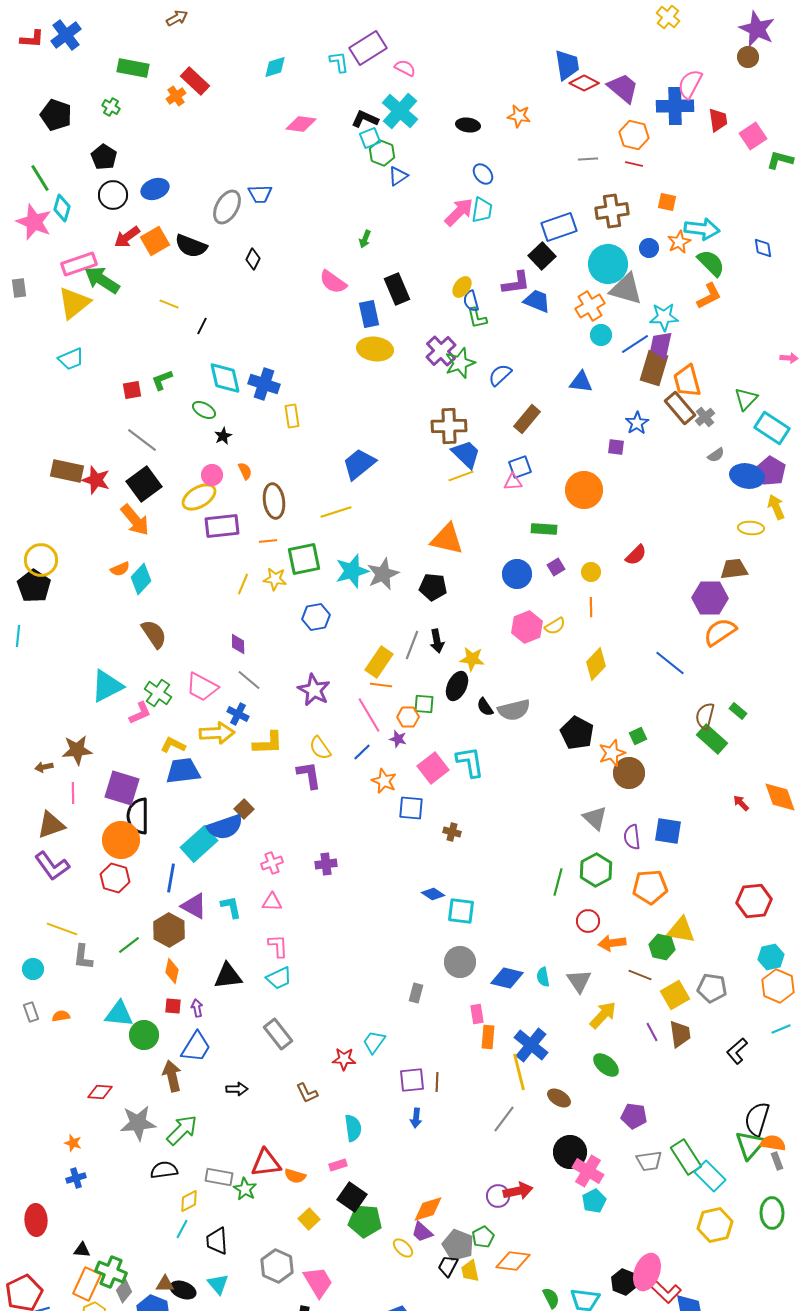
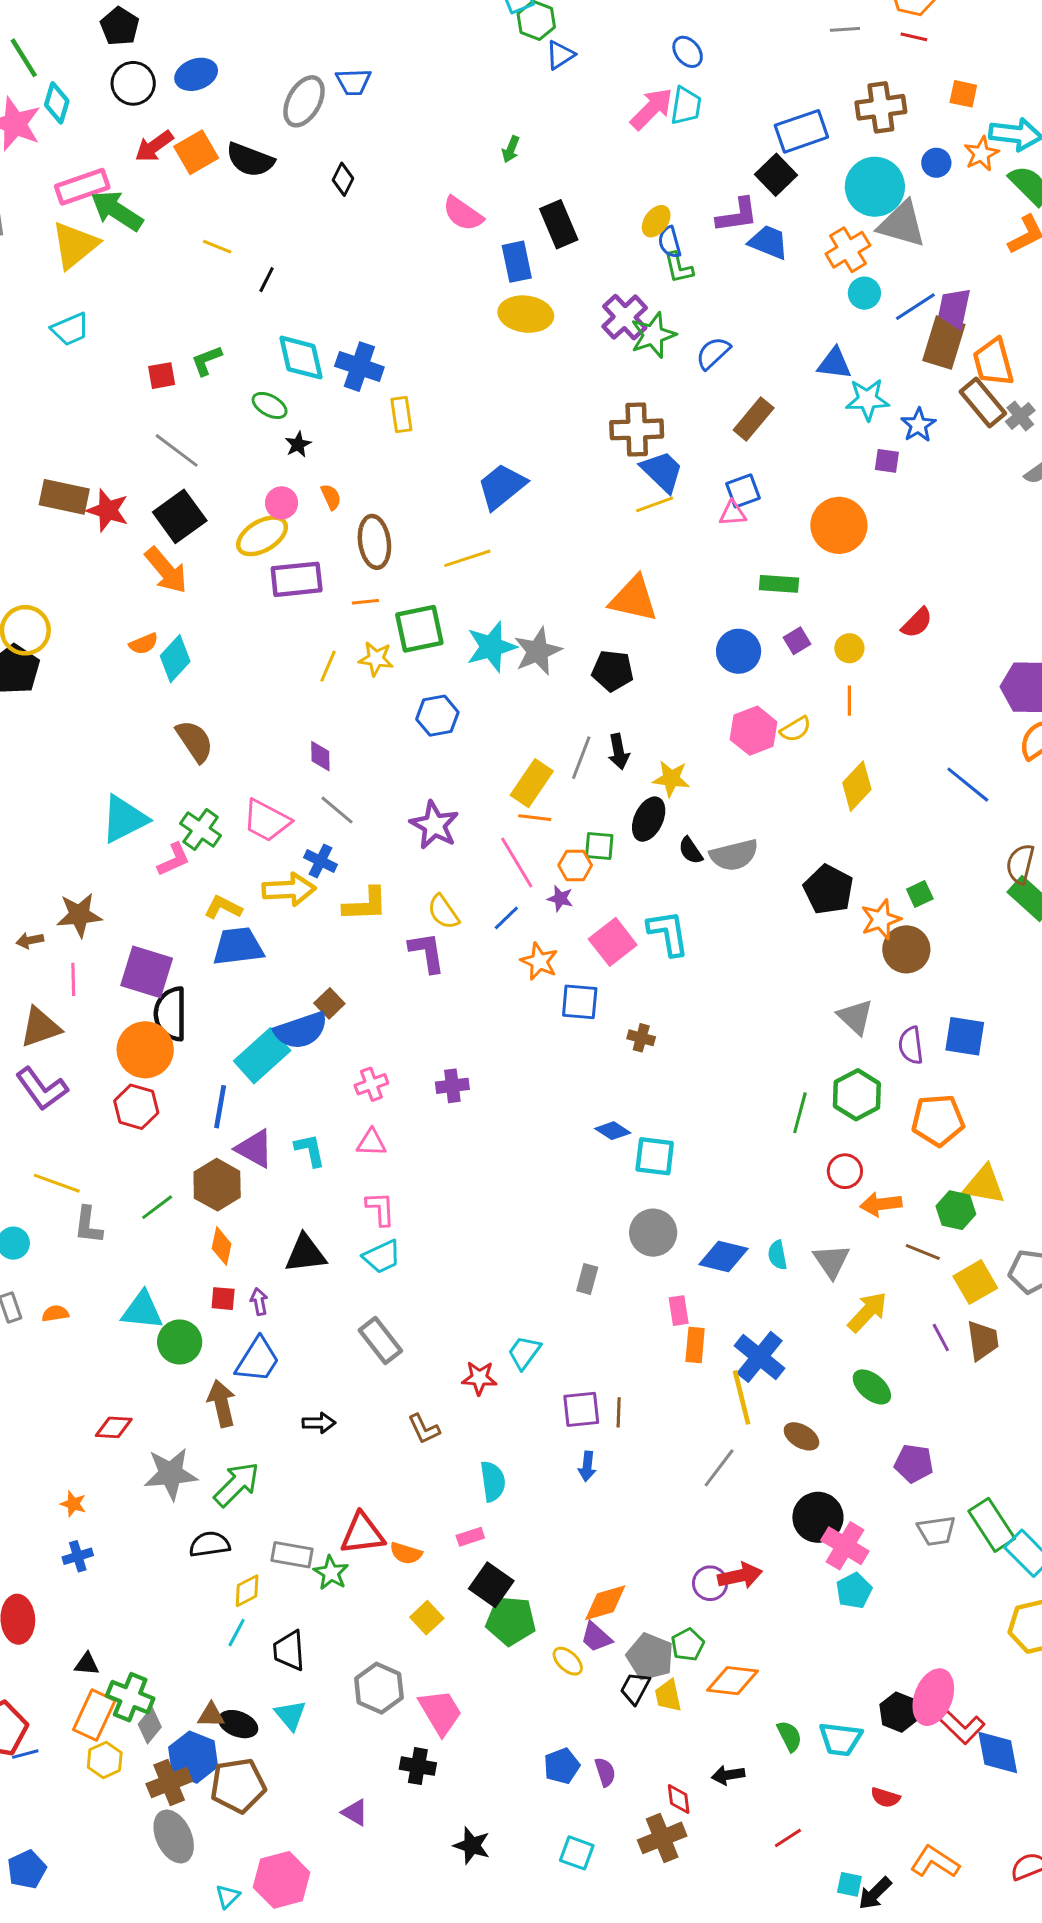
cyan star: (664, 317) -> (867, 399), moved

